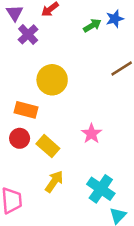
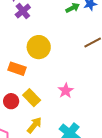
red circle: (20, 138) -> (11, 101), moved

